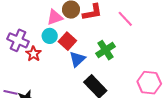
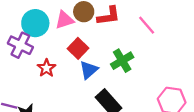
cyan circle: (50, 36) -> (35, 23), moved, size x1.5
red star: (33, 54) -> (46, 68), moved

